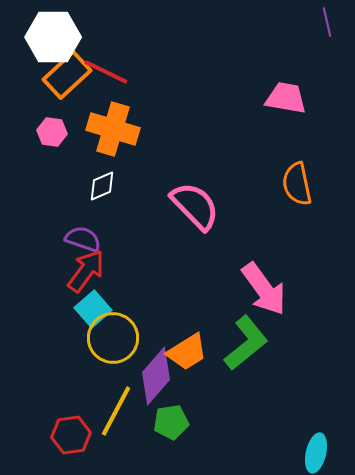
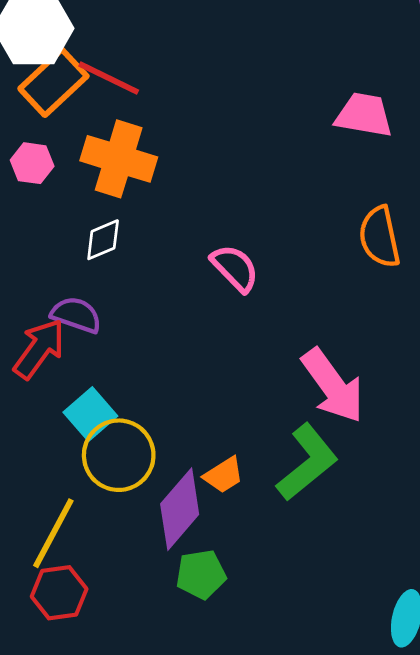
pink semicircle: (195, 206) -> (235, 268), size x0.7
red arrow: (86, 271) -> (39, 349), moved
orange trapezoid: (187, 352) -> (224, 475), size x0.7
yellow line: (116, 411) -> (53, 533), moved

